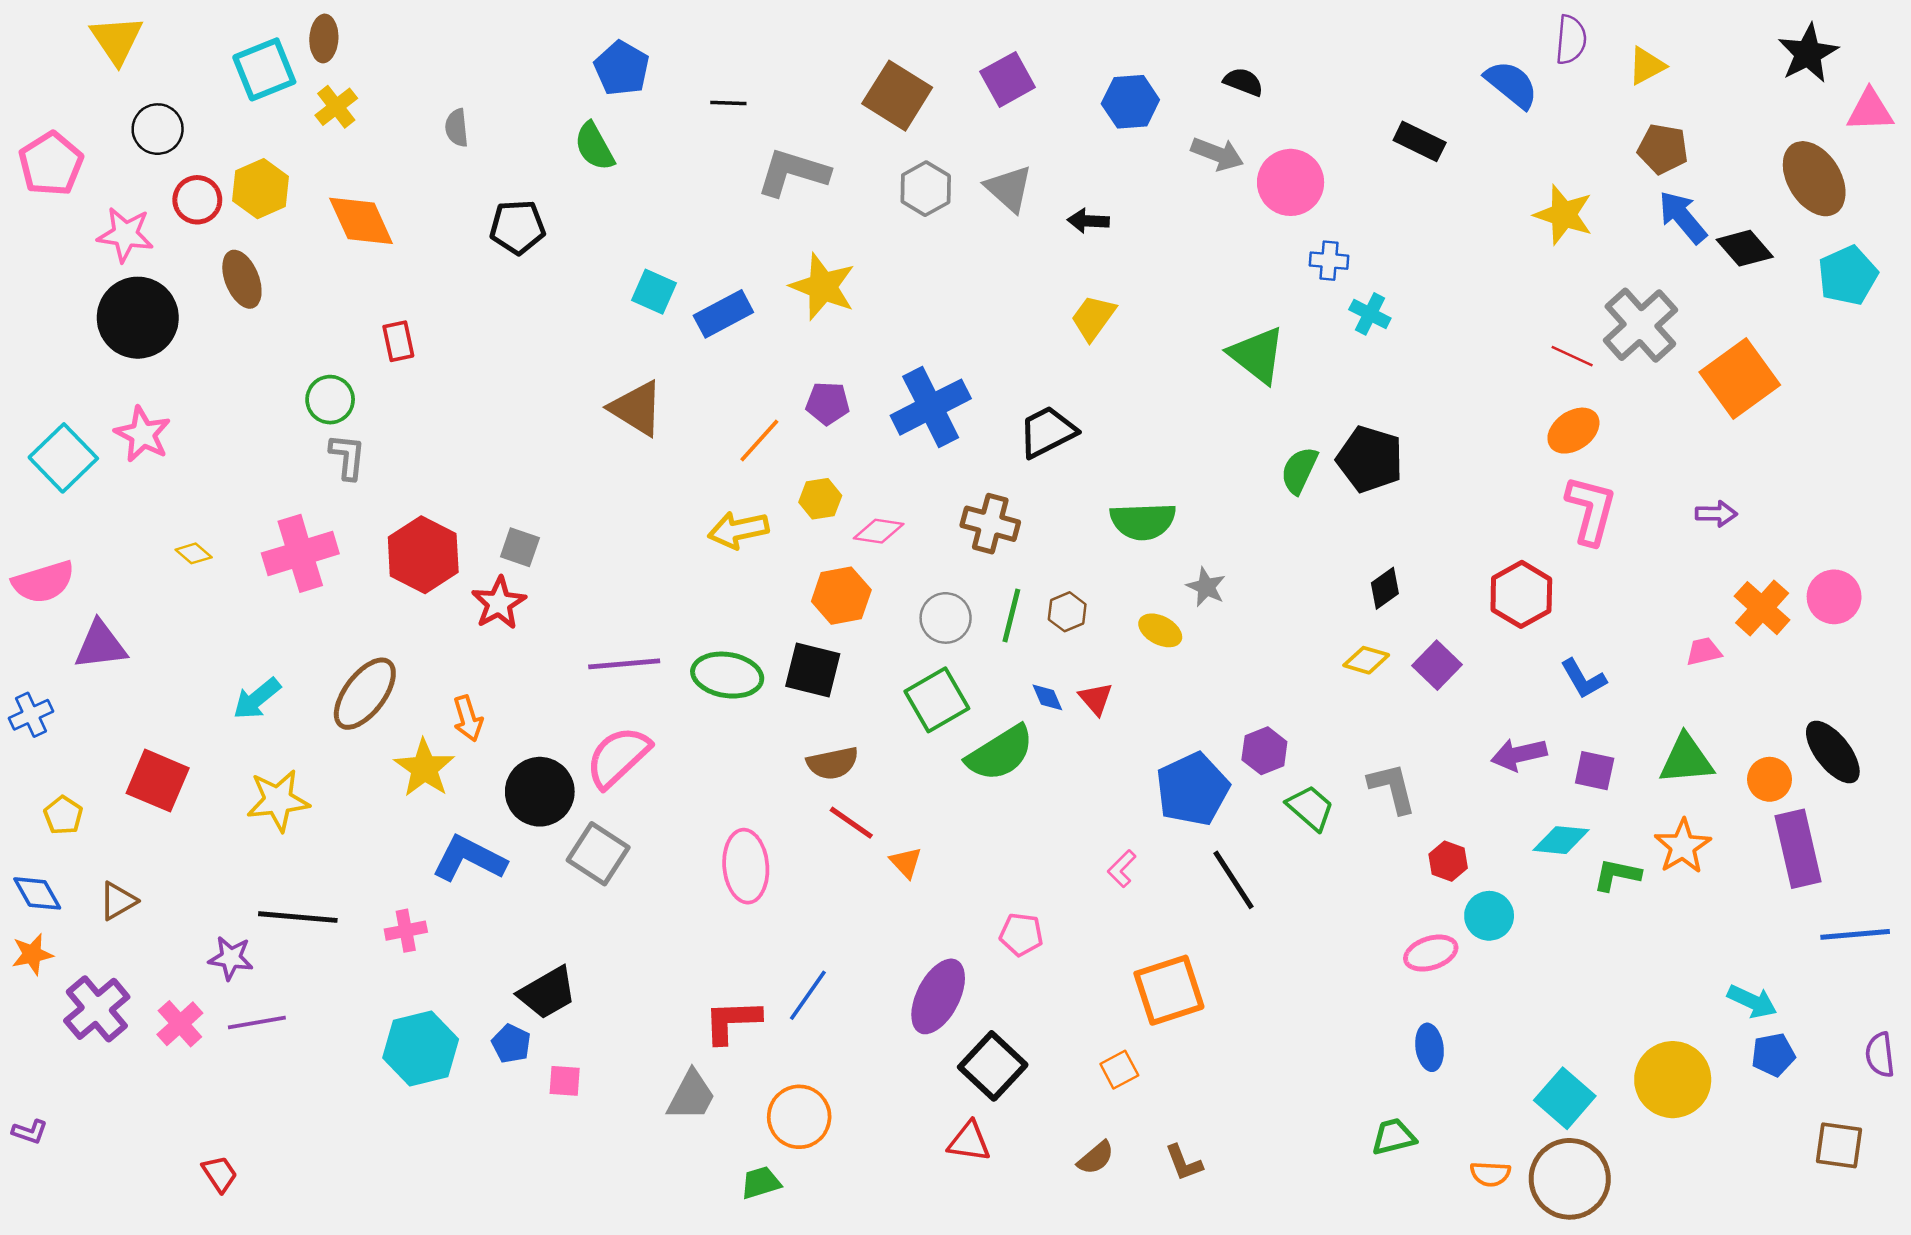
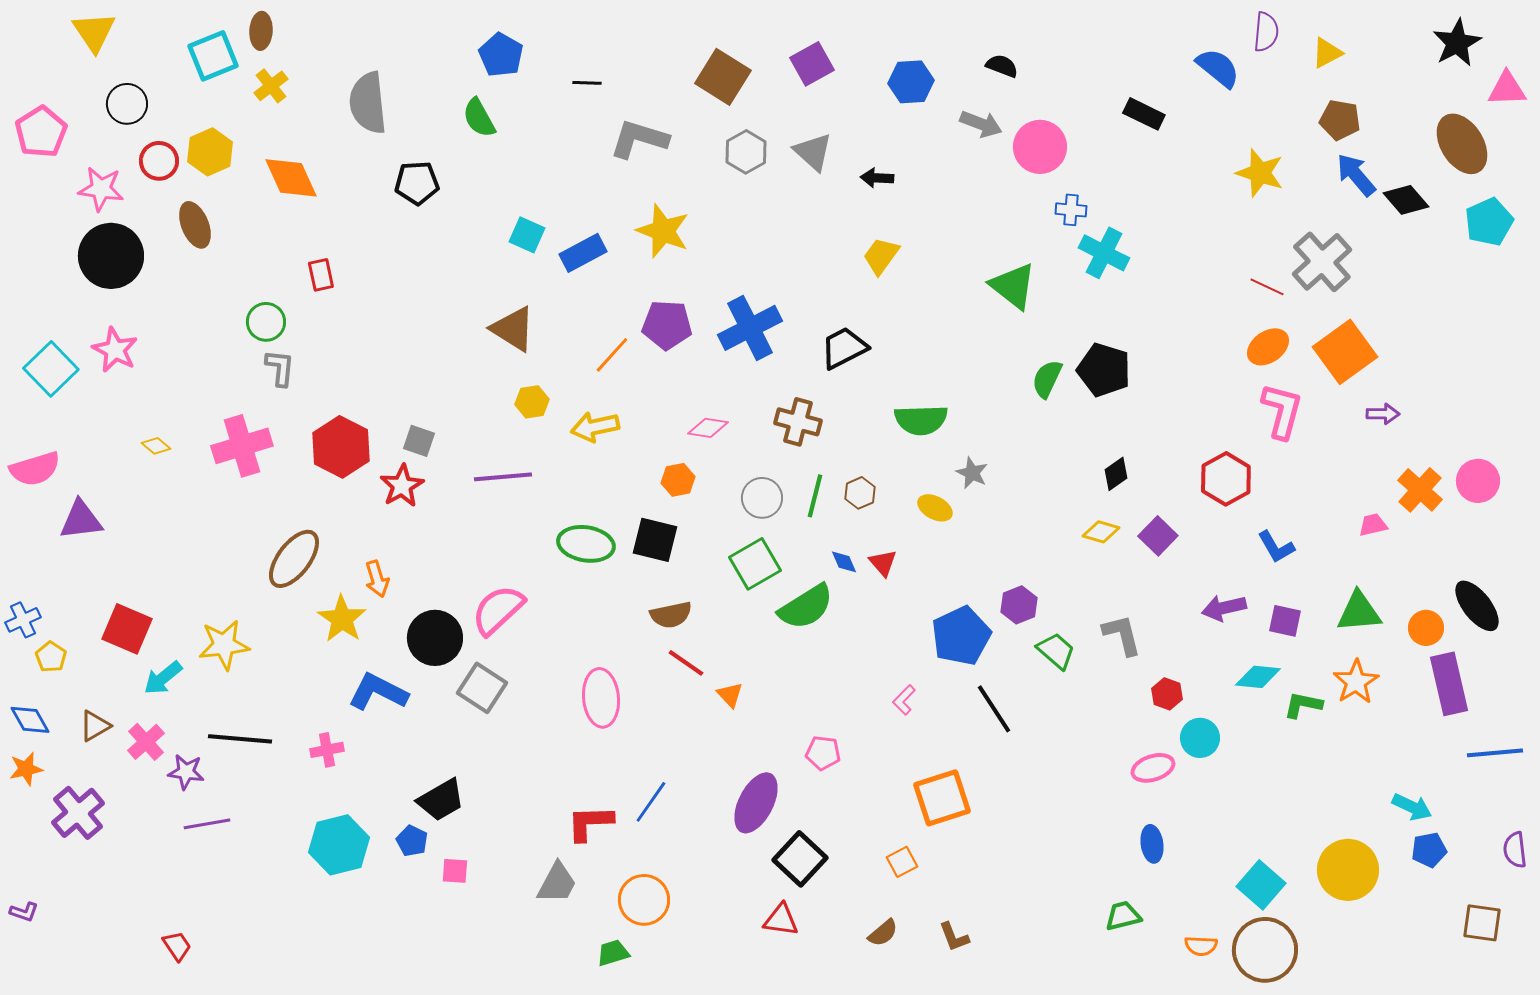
gray semicircle: (457, 128) -> (368, 103), size x2.0
cyan cross: (1370, 314) -> (1104, 253), size x1.5
orange square: (1740, 378) -> (1345, 352), moved
purple pentagon: (828, 403) -> (667, 325), size x1.4
yellow hexagon: (820, 499) -> (532, 402), moved
orange hexagon: (841, 596) -> (678, 480), size x0.7
purple line: (624, 664) -> (503, 477), moved
cyan arrow: (257, 699) -> (163, 678), moved
blue cross: (31, 715) -> (23, 620), moved
pink cross: (180, 1024) -> (146, 742), moved

